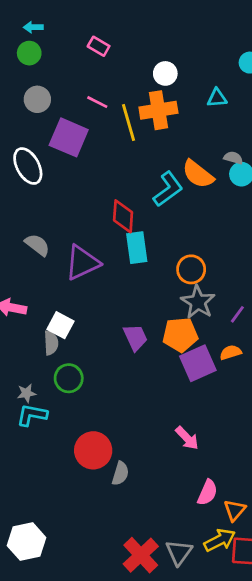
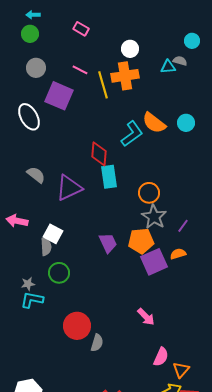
gray semicircle: (233, 158) -> (180, 61), moved

